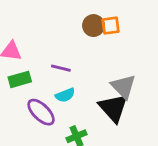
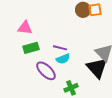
purple line: (61, 68) -> (60, 48), moved

